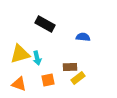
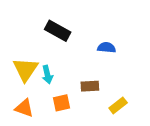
yellow triangle: (20, 54) -> (25, 69), turned -40
yellow rectangle: (78, 78) -> (118, 105), moved

